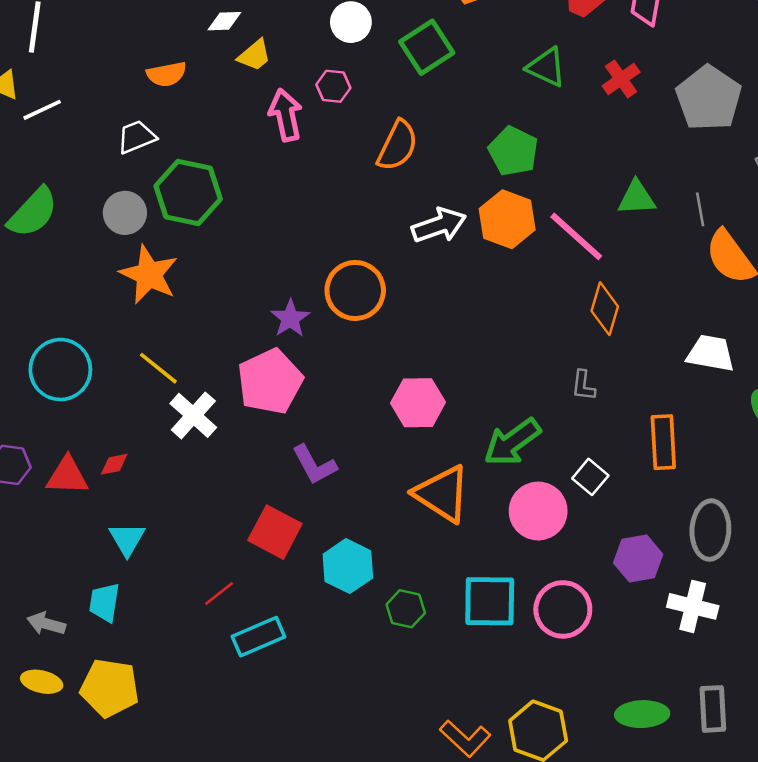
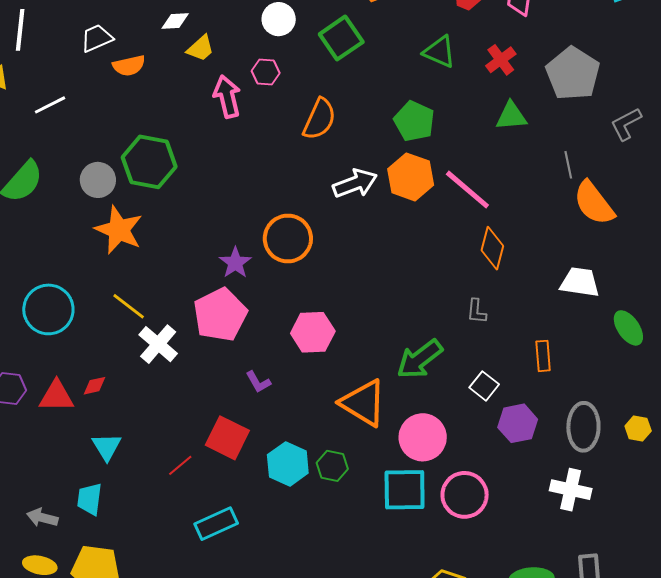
white line: (42, 110) -> (50, 105), moved
white trapezoid: (137, 137) -> (97, 38), moved
green triangle: (637, 198) -> (511, 116), moved
pink hexagon: (418, 403) -> (313, 332), moved
orange rectangle: (663, 442) -> (543, 356), size x0.7
purple L-shape: (314, 465) -> (258, 382), size x0.7
pink circle: (538, 511) -> (423, 437), moved
purple hexagon: (638, 559) -> (518, 423), moved
red line: (219, 593) -> (180, 465), moved
green hexagon: (406, 609) -> (332, 466), moved

